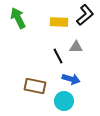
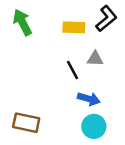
brown rectangle: (35, 86) -> (26, 123), moved
cyan circle: (64, 101) -> (94, 126), moved

